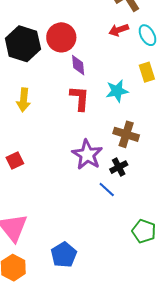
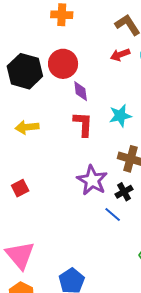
yellow arrow: (24, 100) -> (27, 127), turned 80

